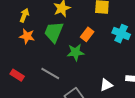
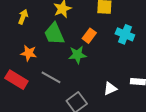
green trapezoid: (54, 32) -> (54, 34), turned -45
orange star: (27, 36) -> (29, 53), moved
red rectangle: (17, 75) -> (16, 80), size x1.5

